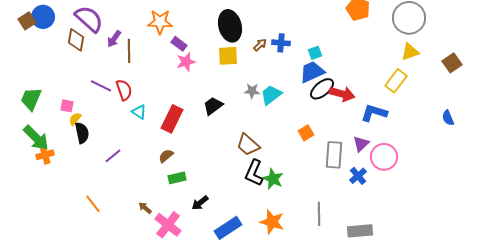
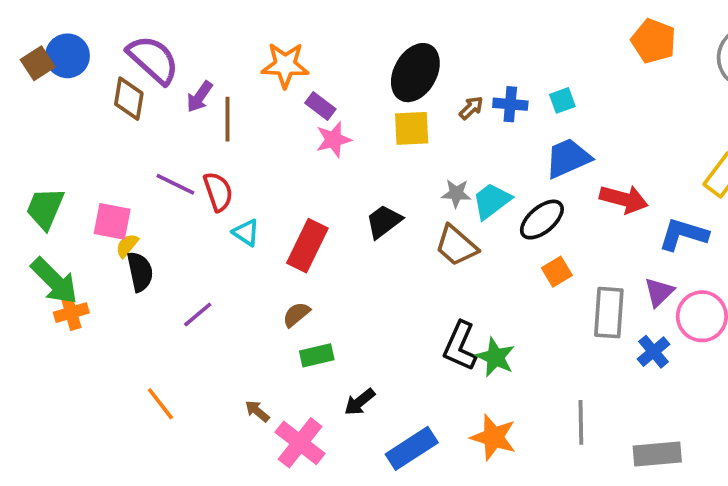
black ellipse: (230, 26) -> (415, 73), turned 44
cyan square: (315, 53) -> (562, 100), moved
black ellipse: (322, 89) -> (542, 220), moved
pink square: (67, 106) -> (112, 221), size x1.5
brown trapezoid: (248, 145) -> (456, 246), moved

